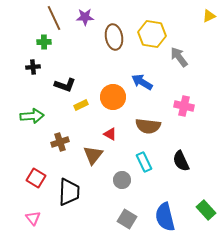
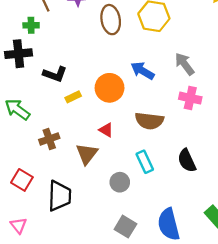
gray arrow: (179, 57) -> (185, 64), moved
black cross: (33, 67) -> (19, 54), size x1.6
green arrow: (32, 116) -> (17, 109), turned -140

